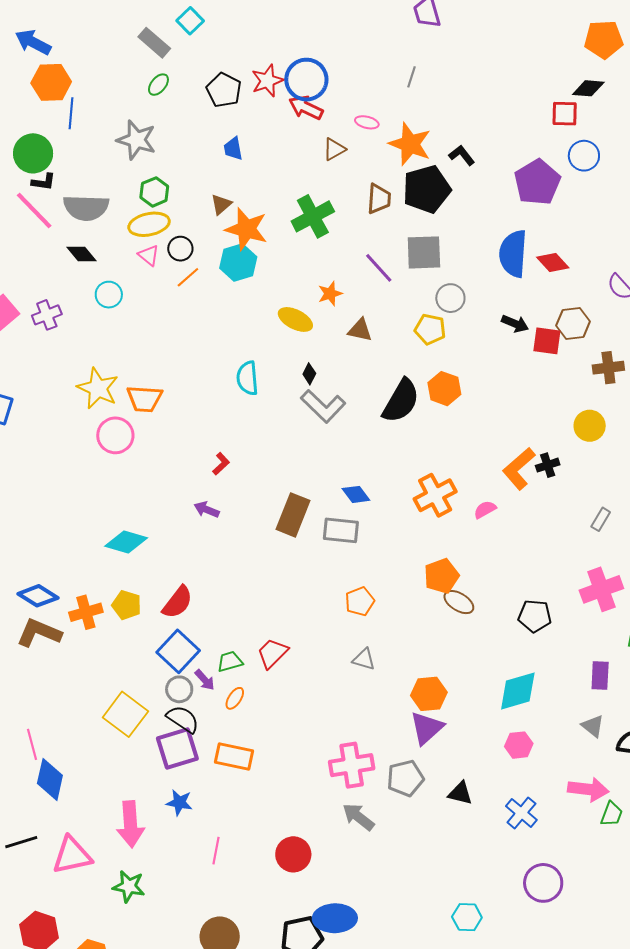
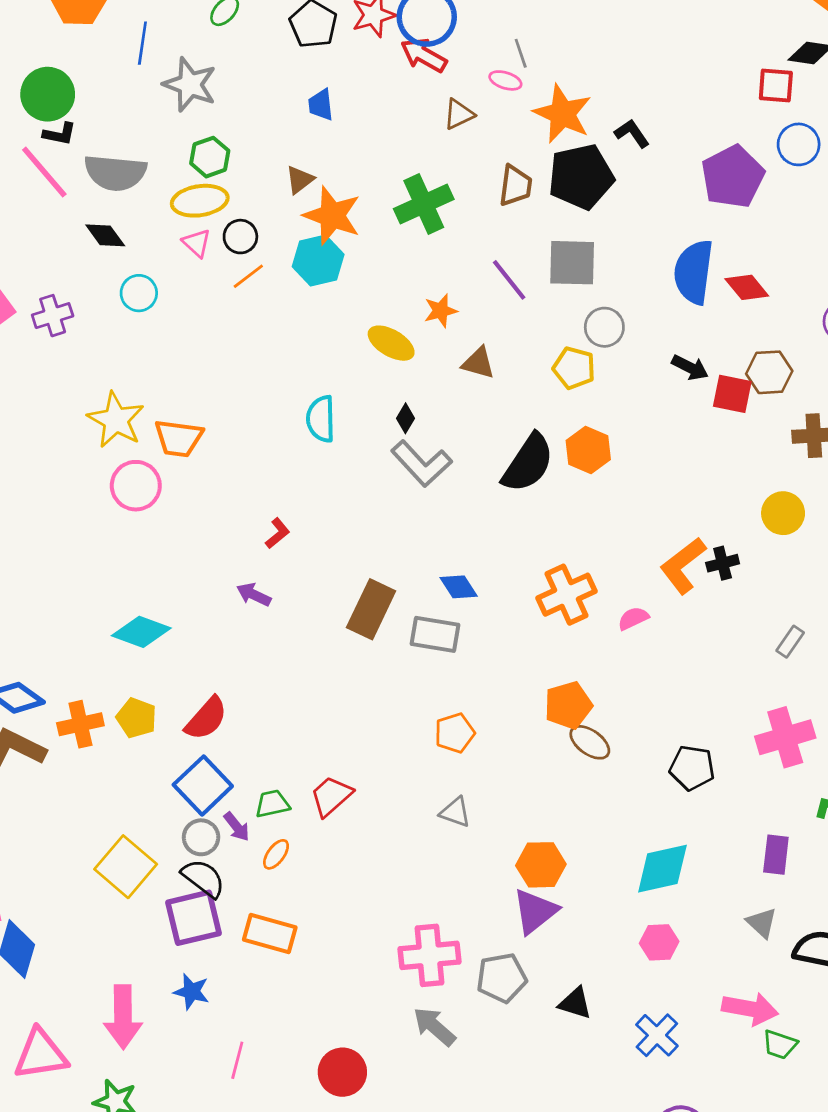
gray line: (411, 77) -> (521, 53), moved, turned -40
blue line: (71, 113) -> (142, 43), moved
green trapezoid: (612, 814) -> (780, 1045), turned 84

